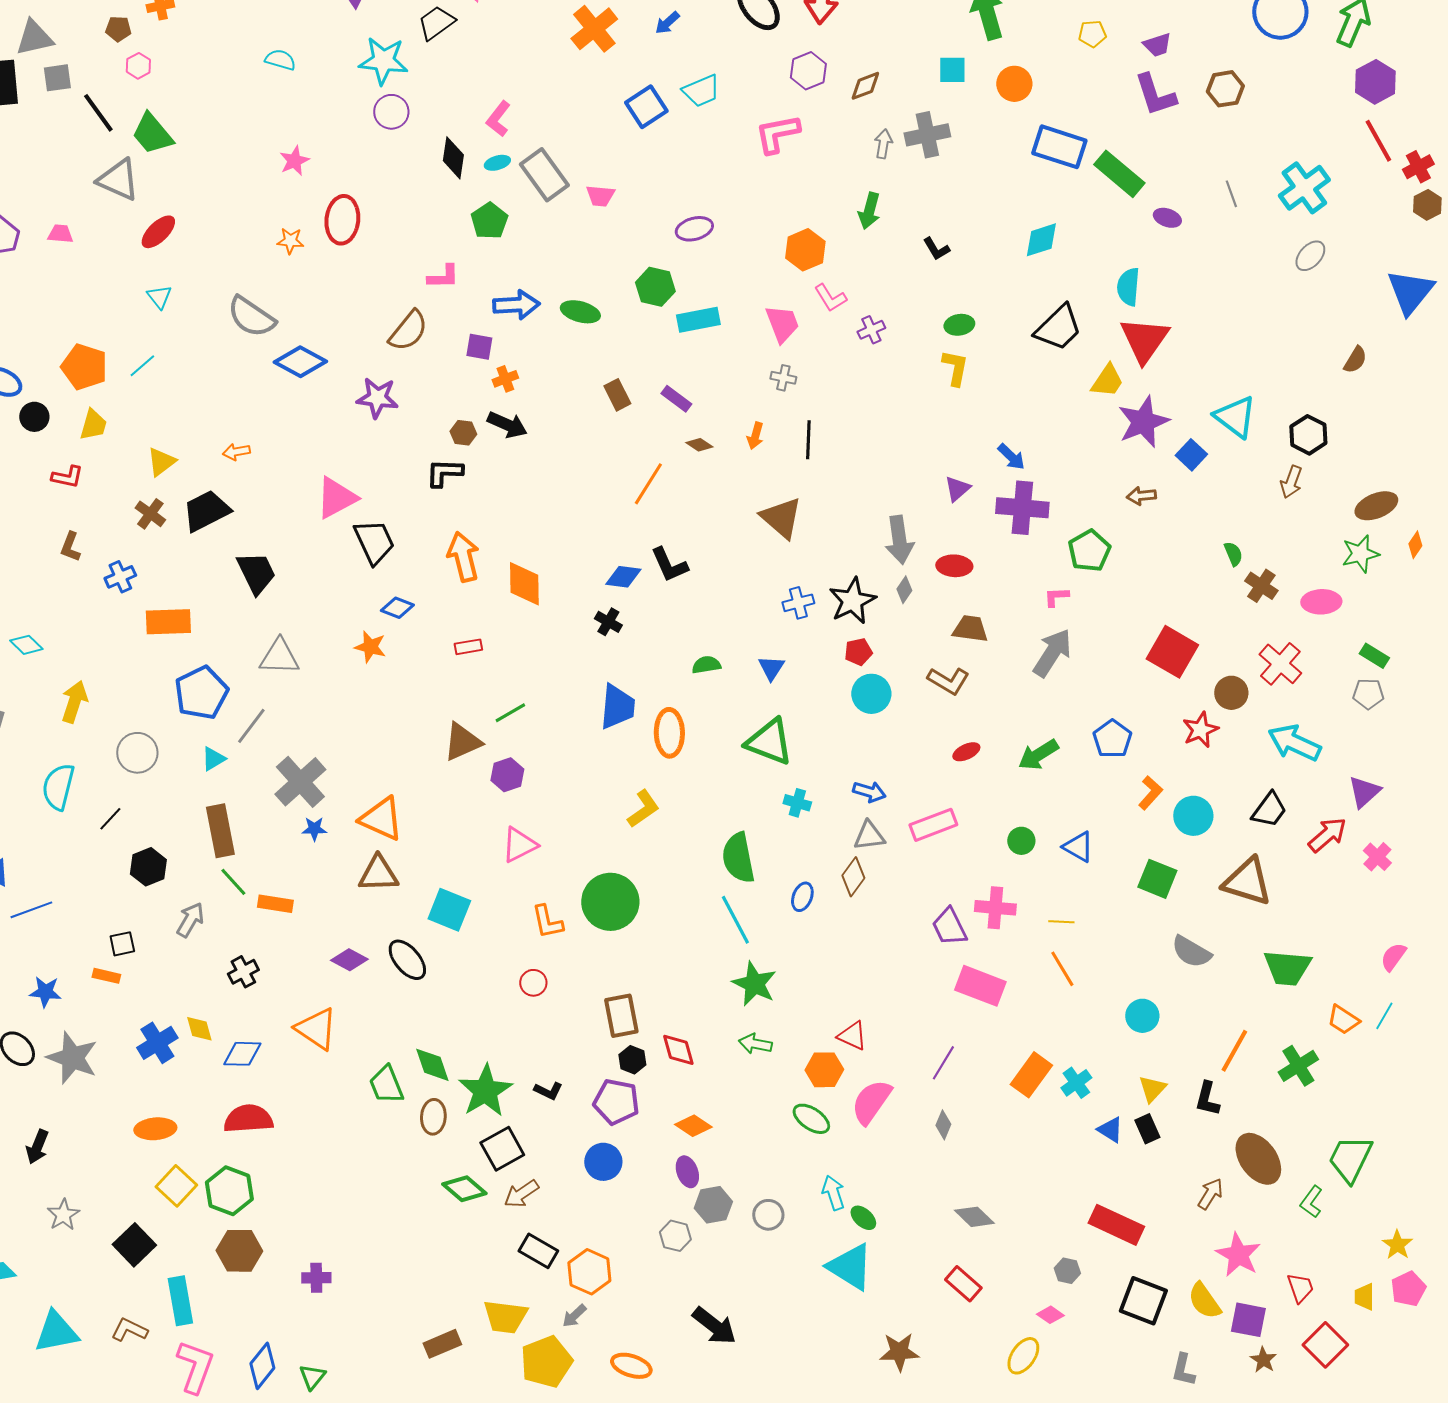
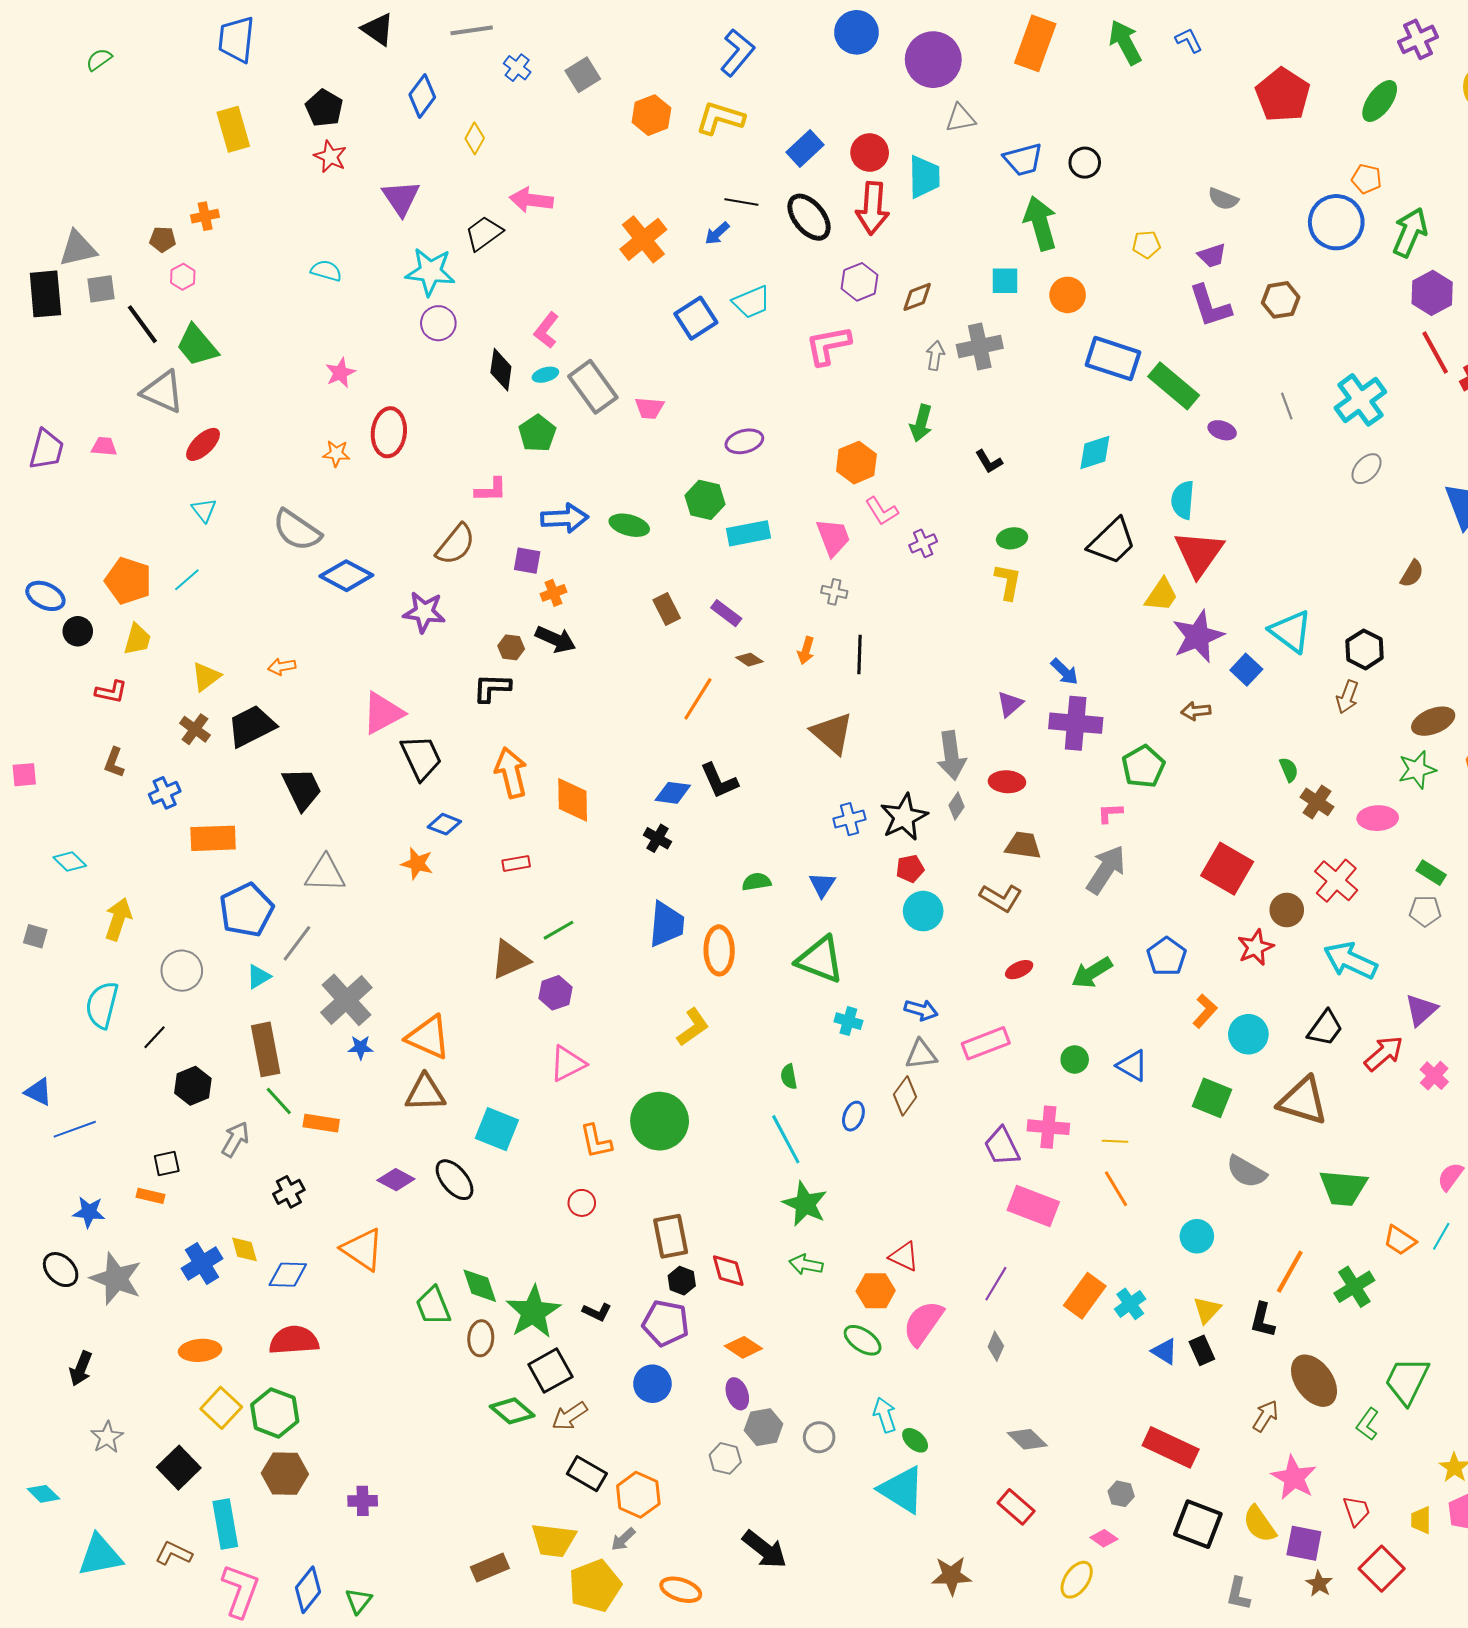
green semicircle: (738, 858) -> (789, 1077), size x0.5

